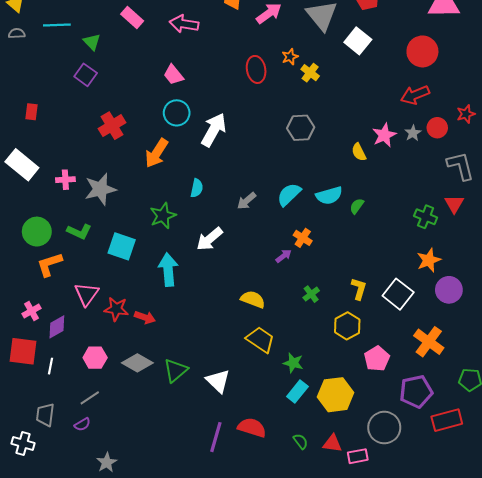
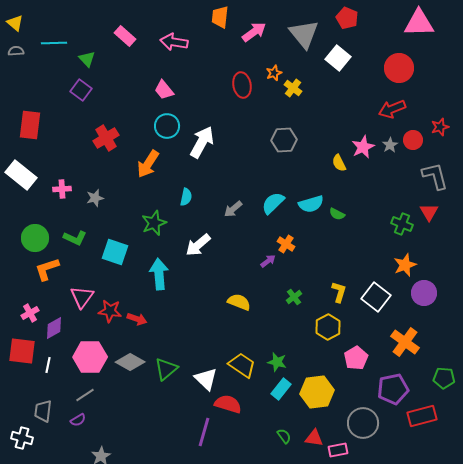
red rectangle: (31, 112) -> (30, 125), size x1.8
gray star: (100, 189) -> (95, 198), size x0.6
green semicircle: (357, 206) -> (337, 214), turned -98
yellow trapezoid: (260, 340) -> (242, 365), moved
pink hexagon: (95, 358) -> (90, 357), size x1.5
red semicircle: (252, 428) -> (228, 404), moved

